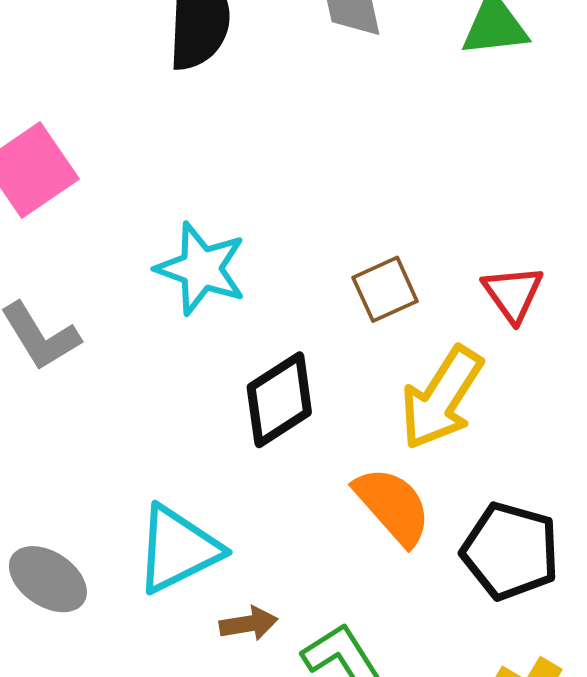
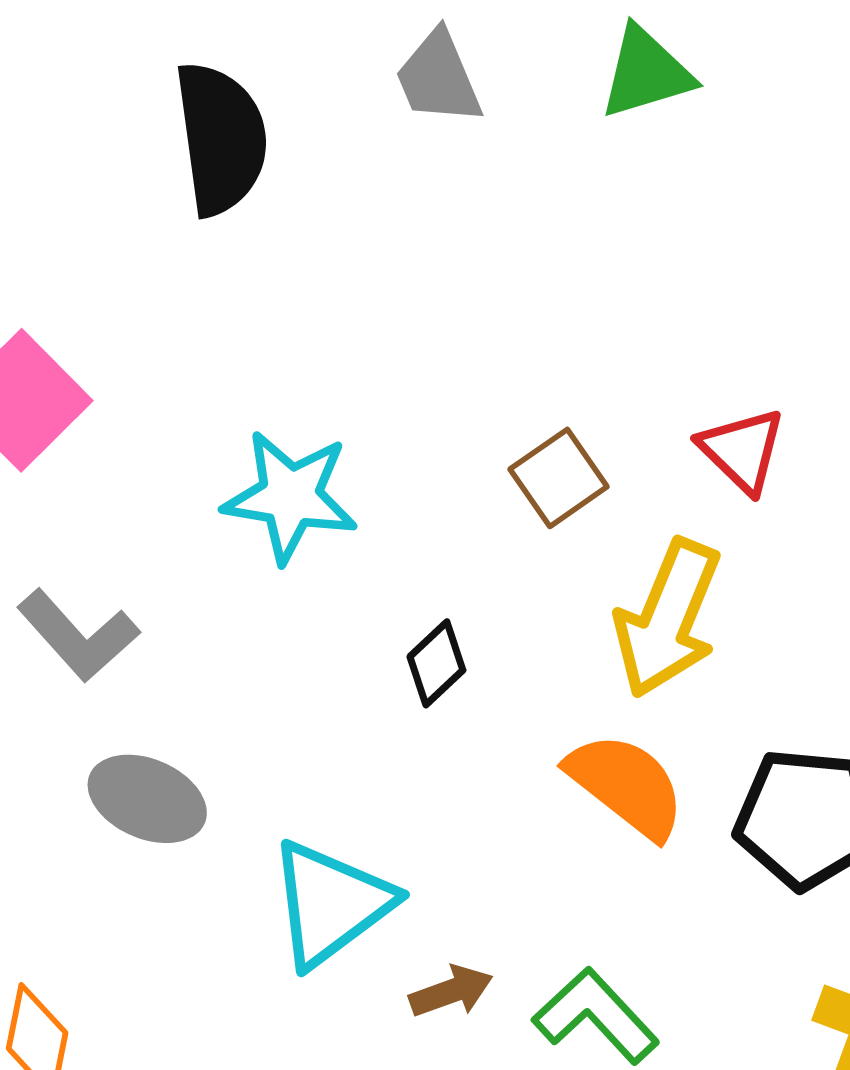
black diamond: (279, 400) -> (436, 663), size x0.6
gray ellipse: (48, 579) -> (147, 799), moved

